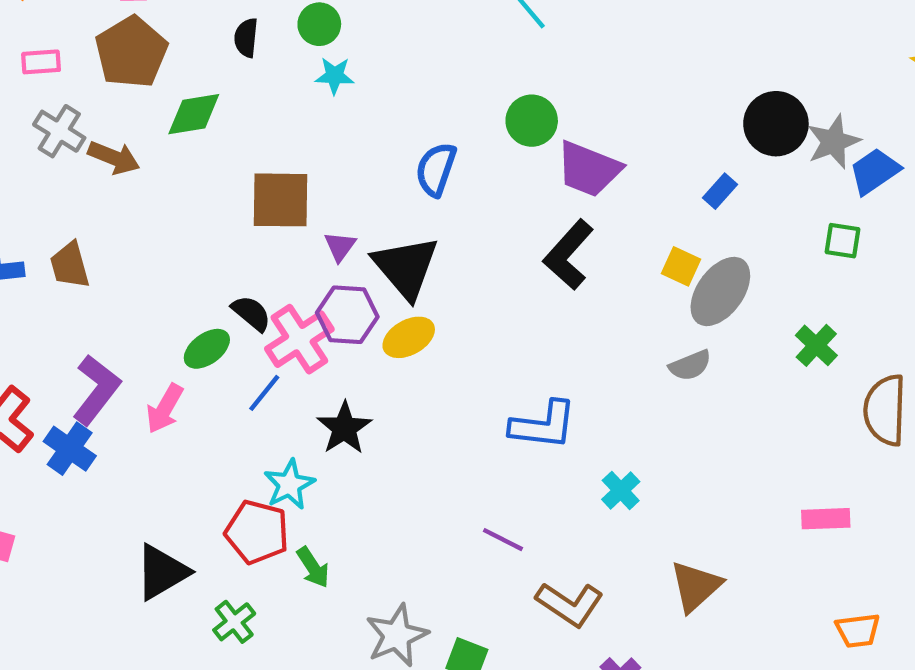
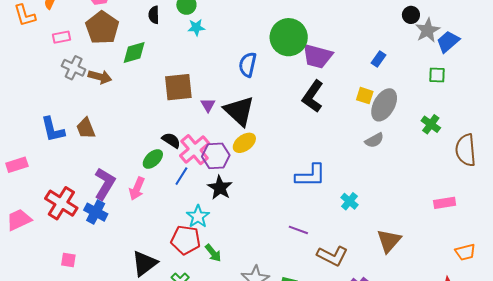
green circle: (532, 121) -> (289, 37), size x1.6
black circle: (776, 124) -> (411, 15), moved, size x0.6
purple hexagon: (347, 315) -> (216, 156), moved

